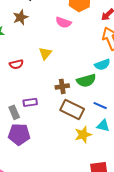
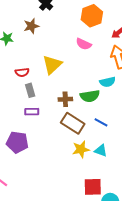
pink semicircle: (63, 22) -> (84, 44), moved
yellow triangle: (45, 53) -> (52, 65), size x1.5
gray rectangle: (14, 112) -> (30, 90), moved
cyan triangle: (103, 126) -> (101, 151), moved

